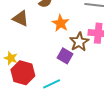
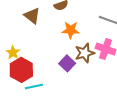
orange star: (61, 23) -> (71, 30), turned 30
cyan line: (52, 84) -> (34, 87), moved

